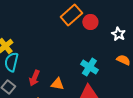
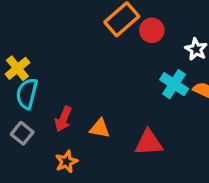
cyan cross: (89, 67) -> (174, 84), moved

